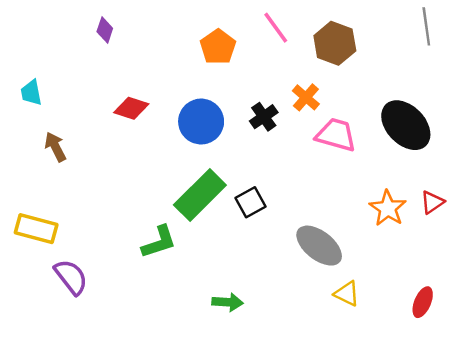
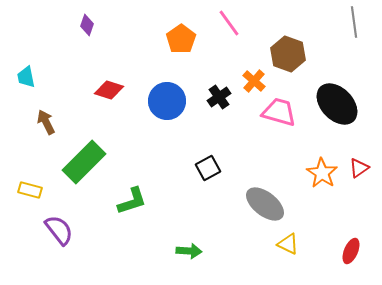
brown hexagon: (335, 43) -> (288, 54), moved
green rectangle: (200, 195) -> (84, 162), moved
yellow rectangle: (36, 229) -> (30, 190), size x0.7

